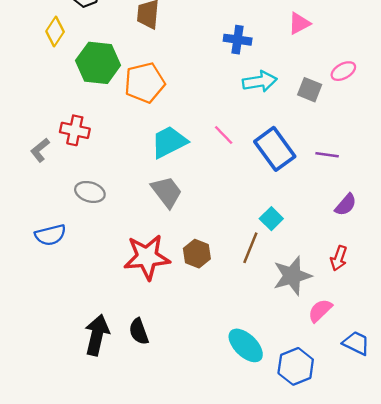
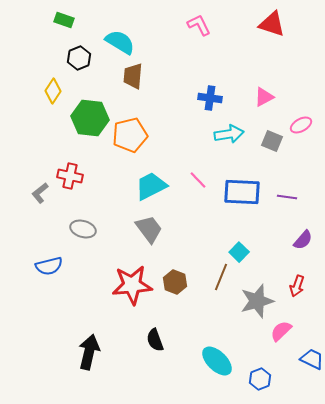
pink triangle: (299, 23) -> (264, 97), moved
blue rectangle: (275, 149) -> (242, 192), turned -51
black semicircle: (139, 331) -> (155, 340), moved
blue hexagon: (296, 366) -> (260, 379), size x0.7

